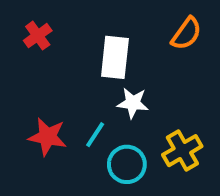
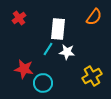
cyan line: (95, 135) -> (48, 49), moved
cyan circle: (127, 164) -> (43, 83), moved

